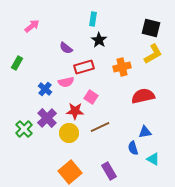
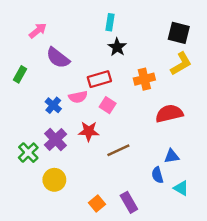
purple semicircle: (66, 48) -> (58, 58), moved, size x1.5
pink square: (91, 97) -> (108, 105), moved
yellow circle: (69, 133) -> (54, 180), moved
orange square: (70, 172) -> (97, 203), moved, size x0.6

